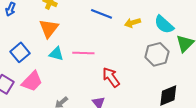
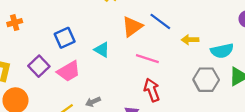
cyan semicircle: (164, 25) -> (222, 51), turned -70
orange triangle: (49, 28) -> (132, 26), moved
pink line: (83, 53) -> (147, 59), moved

